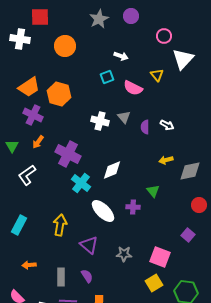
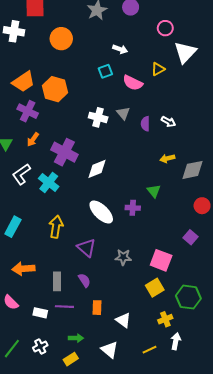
yellow triangle: (157, 75) -> (158, 69), turned 40
white diamond: (112, 170) -> (97, 169), moved
cyan cross: (81, 183) -> (49, 183), moved
orange arrow: (29, 265) -> (23, 269), size x1.5

